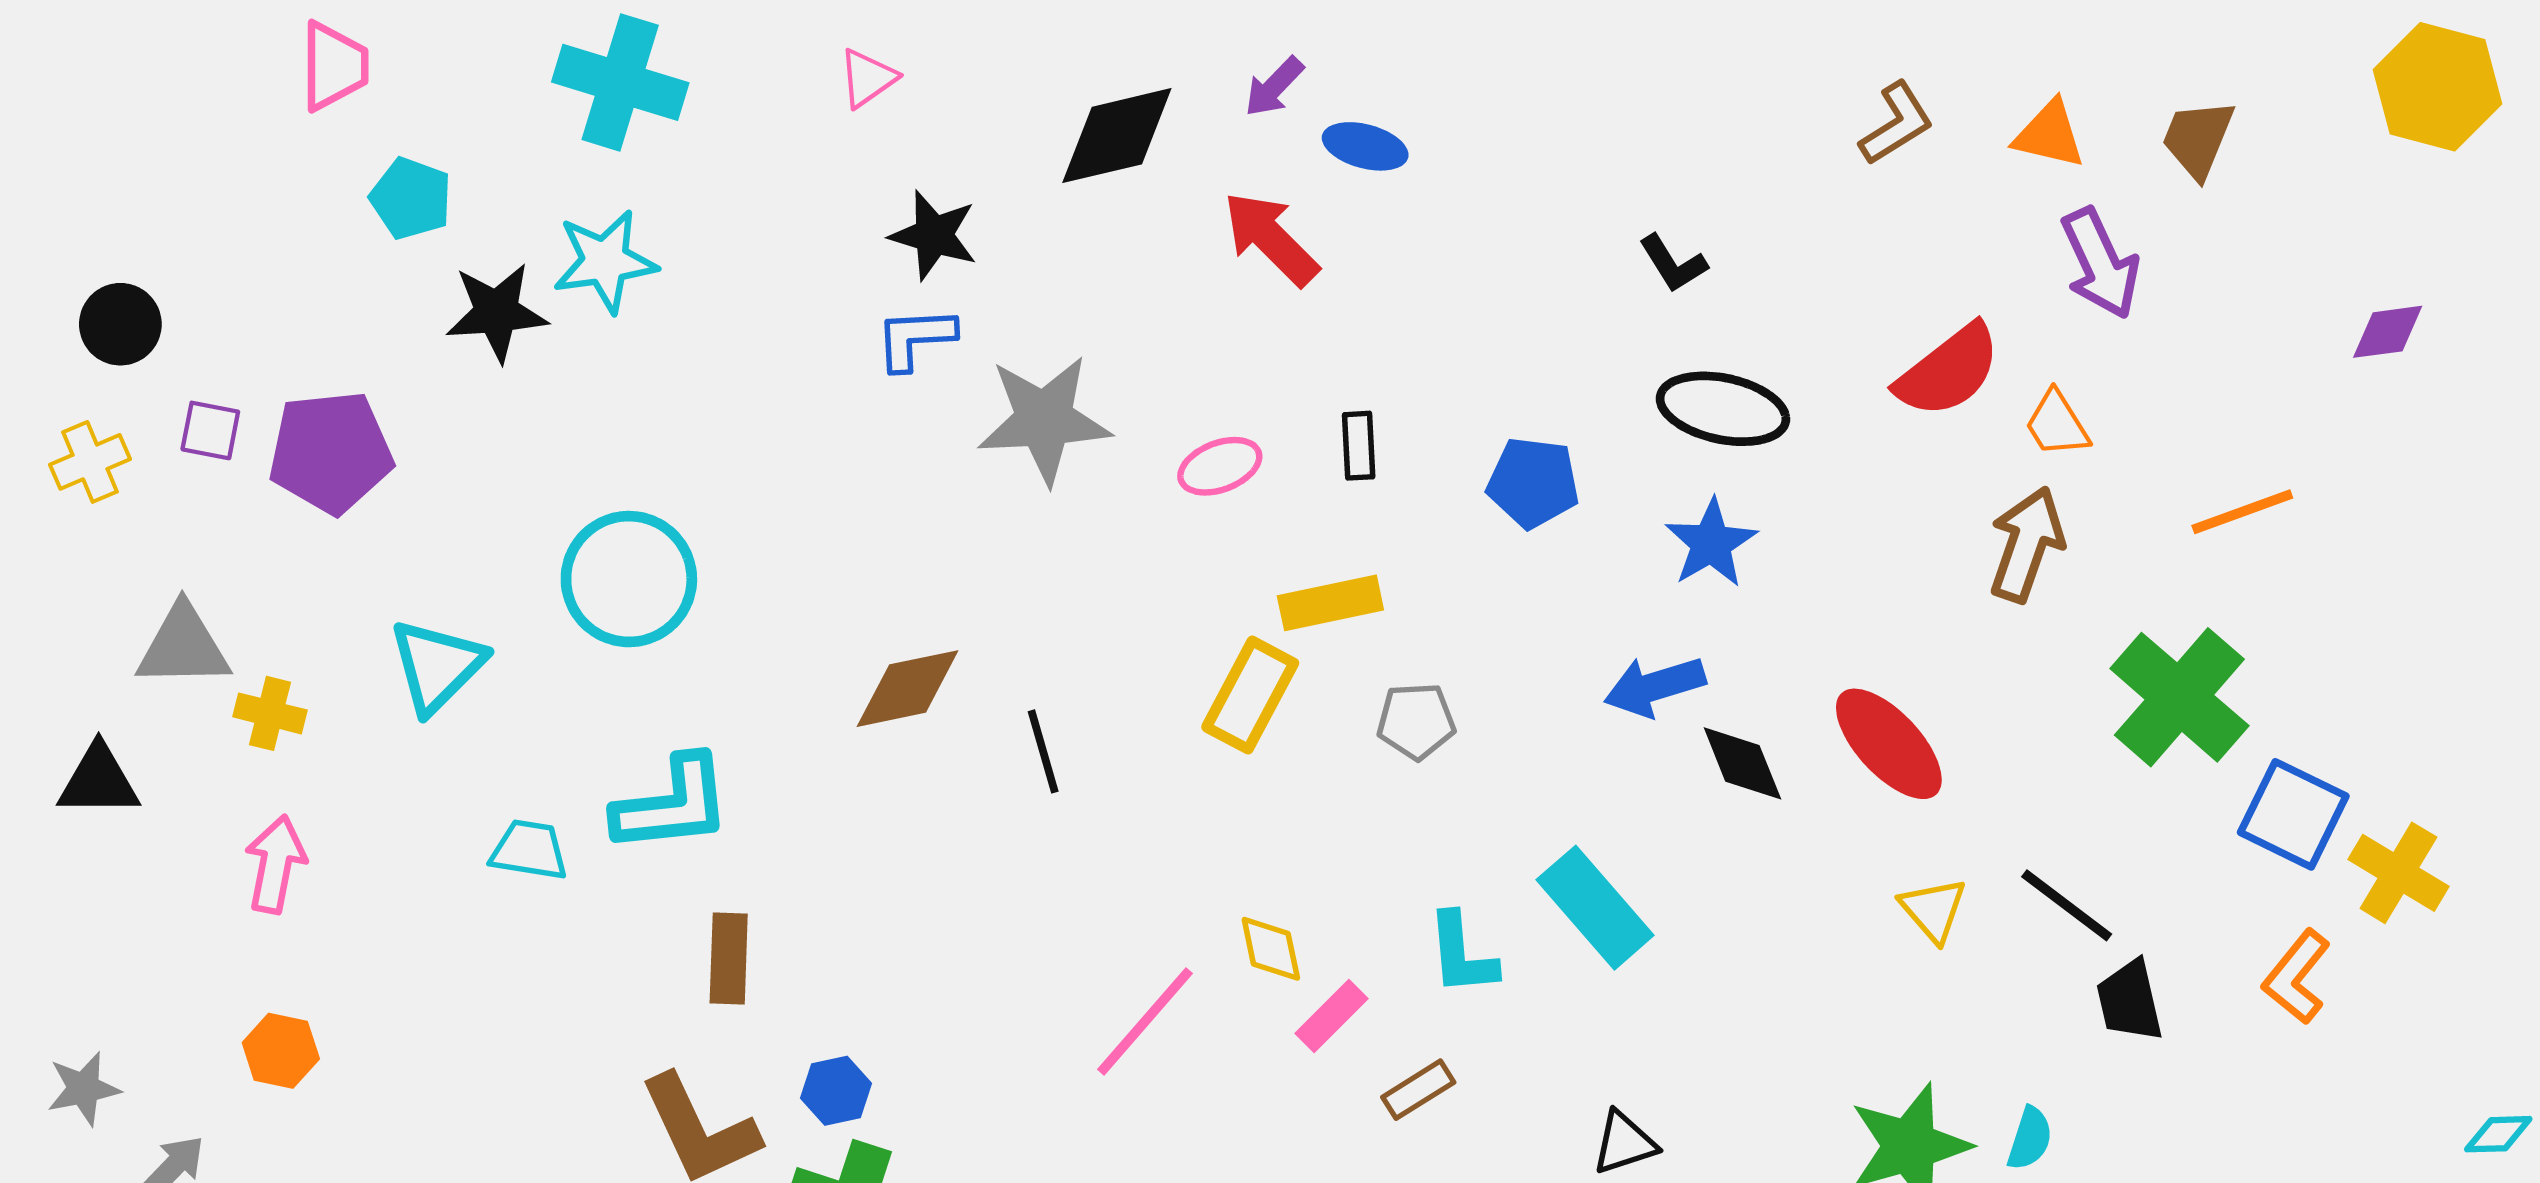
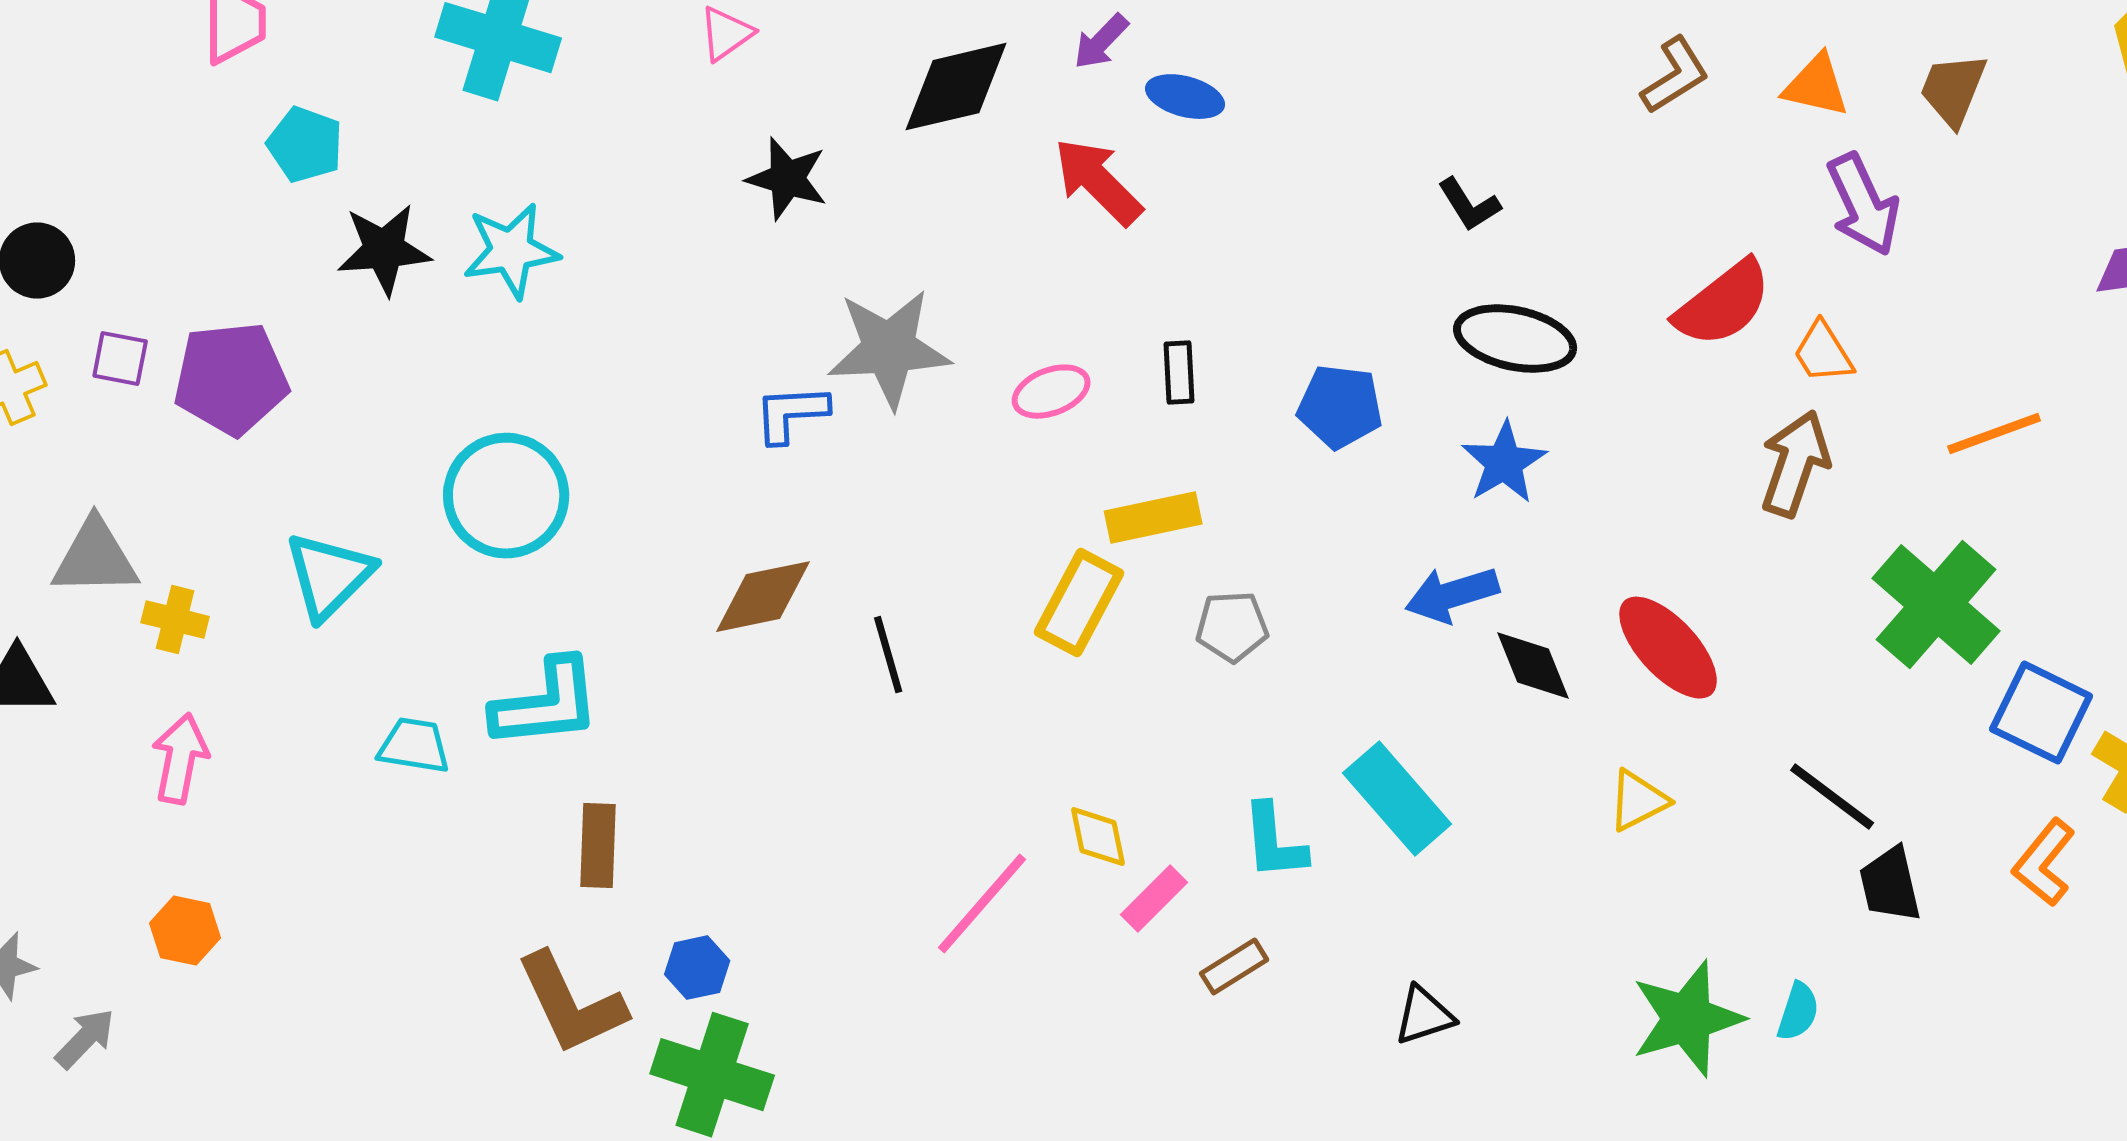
cyan star: (605, 261) -> (511, 251), moved
blue L-shape: (915, 338) -> (791, 414), moved
yellow triangle: (1933, 910) -> (1638, 801), moved, turned 44

